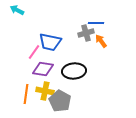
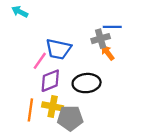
orange arrow: (101, 41) -> (108, 53), moved
purple diamond: (43, 69) -> (50, 81), turned -30
gray pentagon: (60, 101) -> (70, 118), turned -30

